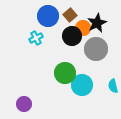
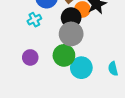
gray circle: (96, 49) -> (71, 34), moved
purple circle: (24, 104) -> (30, 57), moved

